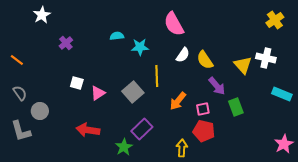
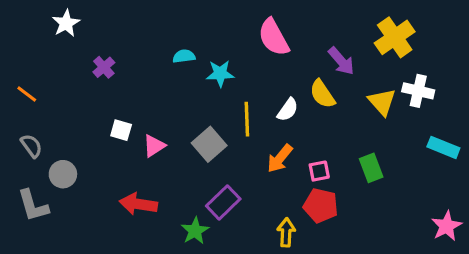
yellow cross: (275, 20) -> (395, 37), moved, size x1.4
white semicircle: (183, 55) -> (288, 110), moved
purple arrow: (217, 86) -> (341, 61), moved

